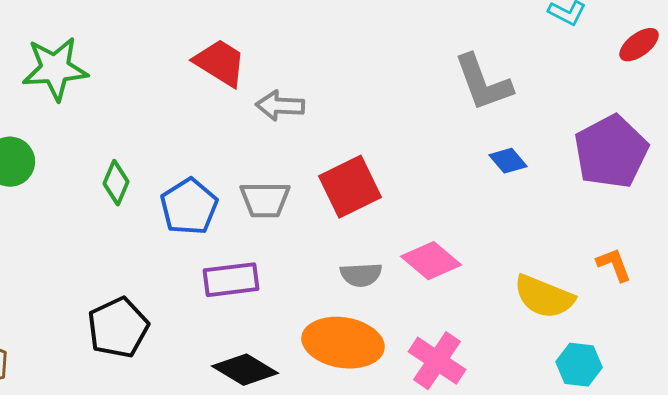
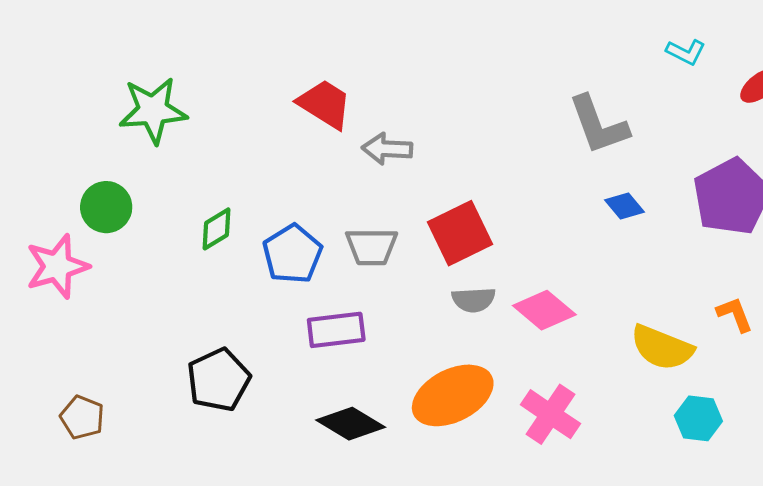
green diamond: (116, 183) -> (216, 229), turned 36
gray semicircle: (361, 275) -> (474, 300), moved
orange ellipse: (343, 343) -> (453, 395), turned -36

